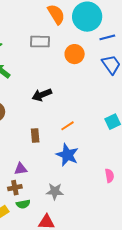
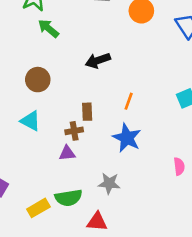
orange line: (68, 126) -> (129, 101), turned -40
brown cross: (15, 188) -> (74, 131), moved
green semicircle: (23, 204) -> (68, 198), size x1.5

